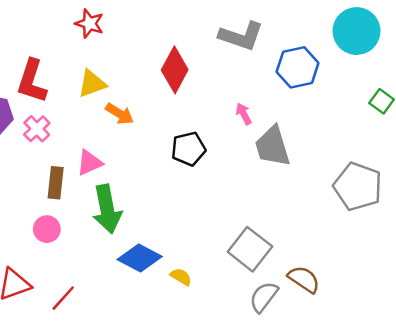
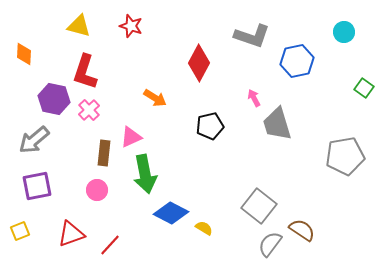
cyan circle: (357, 31) -> (344, 32), size x0.6
yellow triangle: (92, 84) -> (79, 26), moved, turned 35
gray pentagon: (358, 186) -> (345, 156), turned -30

